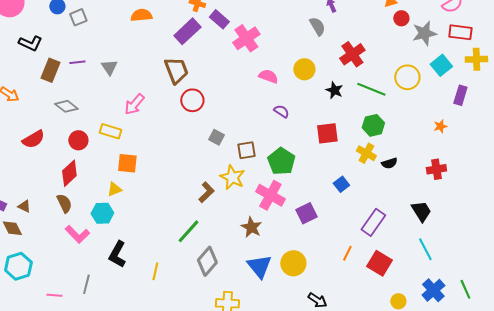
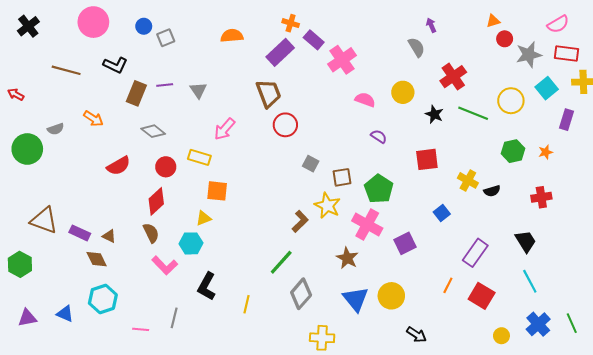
green hexagon: (373, 125) -> (513, 151), moved

